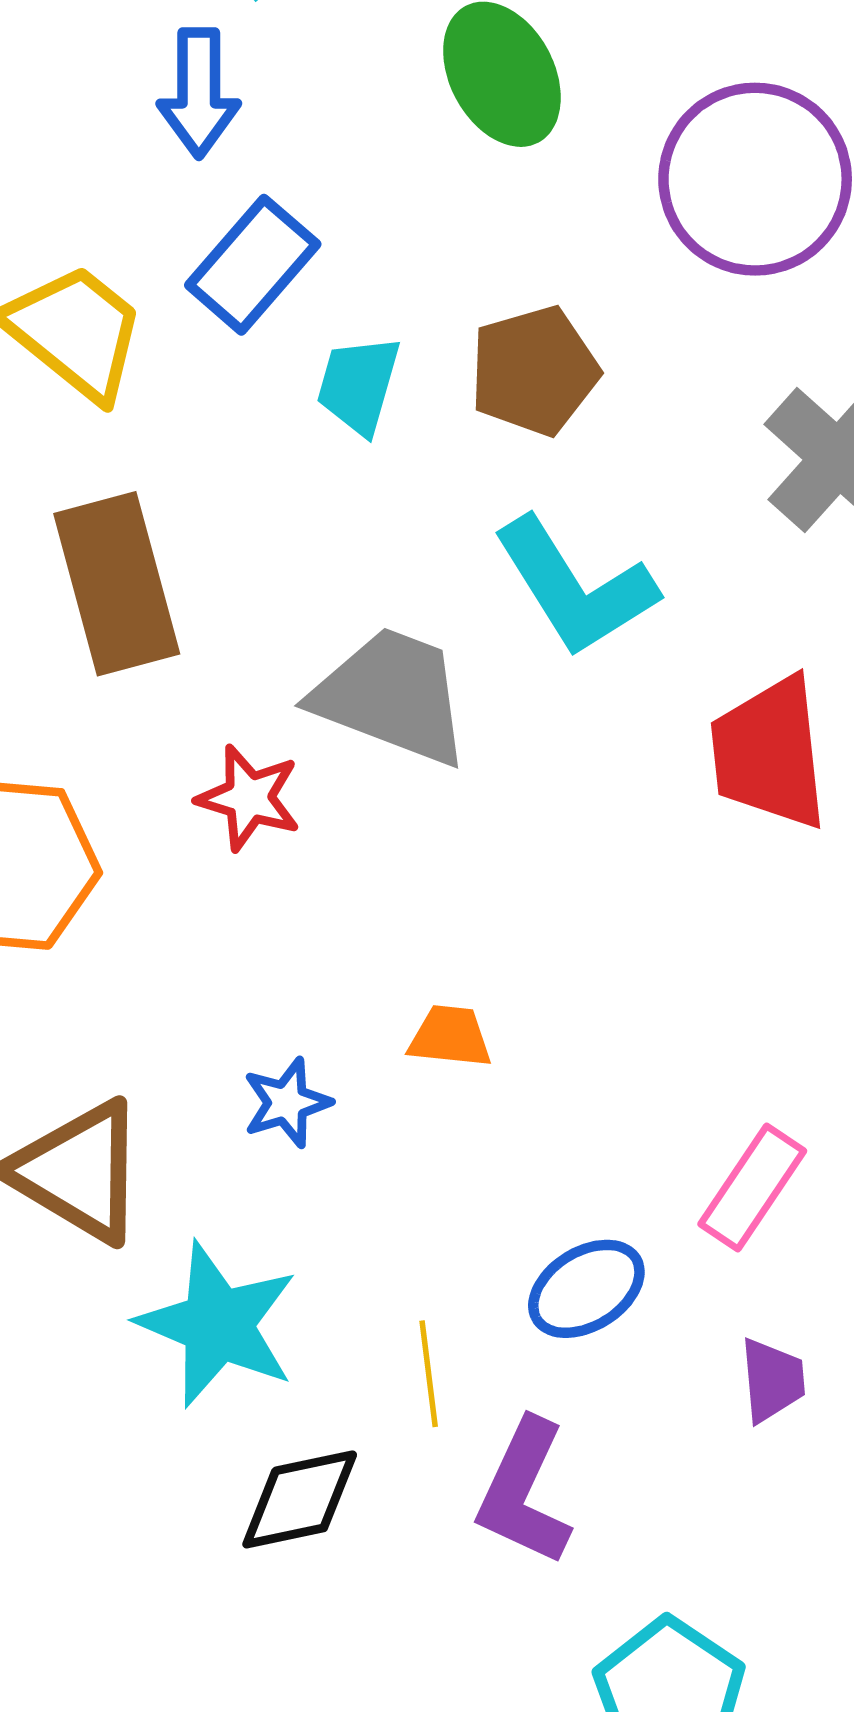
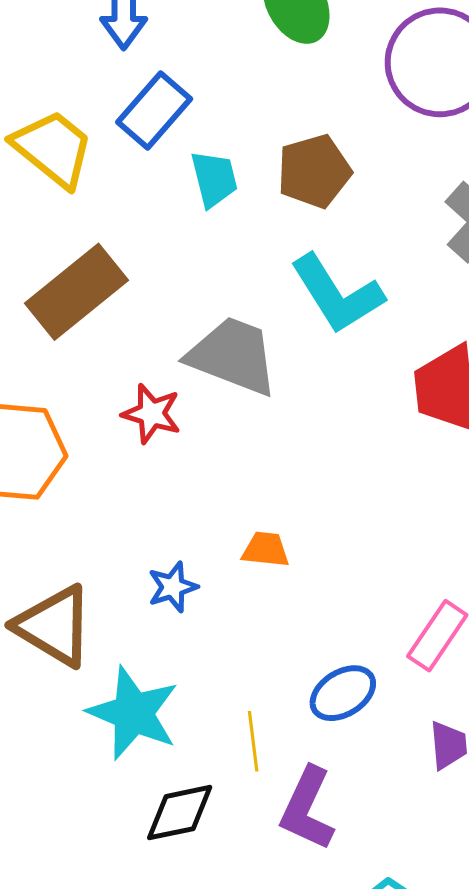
cyan trapezoid: (358, 385) -> (214, 179), turned 150
brown rectangle: (117, 584) -> (77, 292), turned 66

